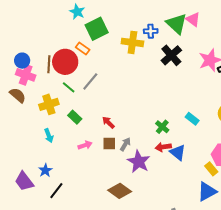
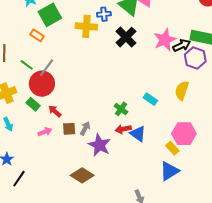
red circle: (65, 62) -> (42, 84), moved
green line: (69, 87) -> (27, 65), moved
red arrow: (108, 122) -> (55, 111), moved

